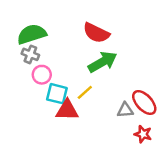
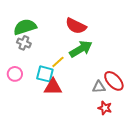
pink circle: (42, 75) -> (15, 74), moved
yellow line: (85, 92) -> (58, 62), moved
red star: (143, 134) -> (105, 108), moved

